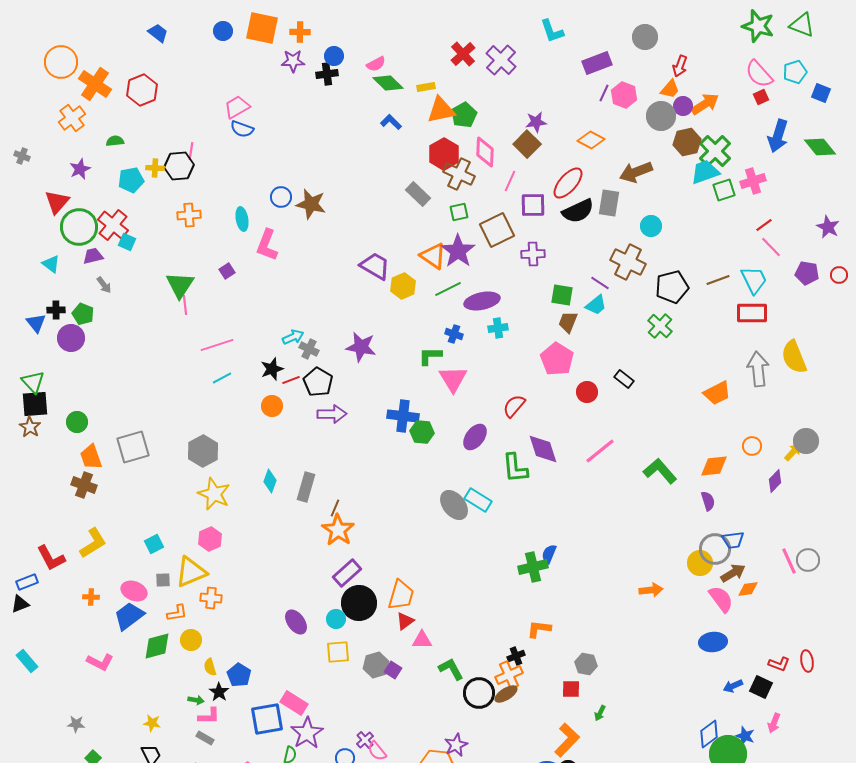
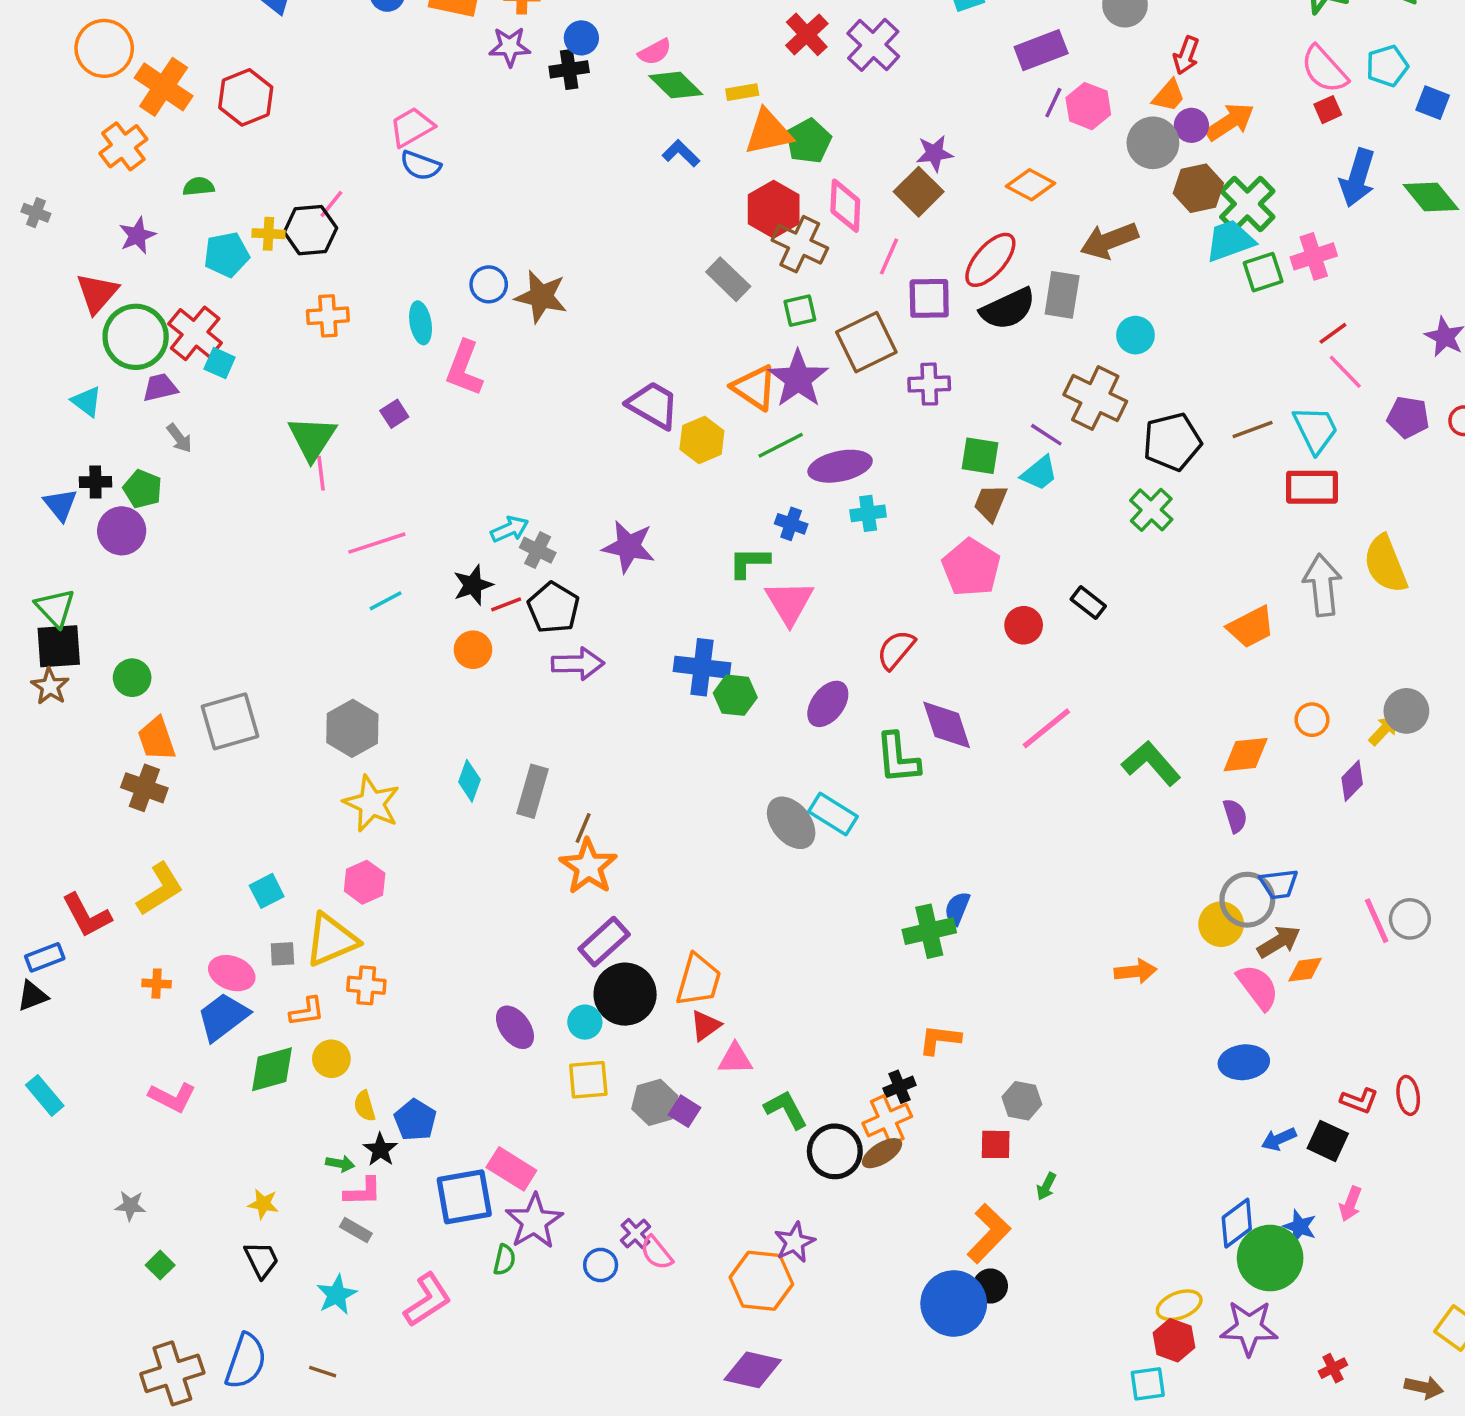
pink line: (191, 151) -> (331, 204), turned 30

